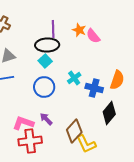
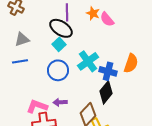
black ellipse: (47, 45) -> (61, 28), turned 35
cyan cross: (74, 78) -> (88, 61), size x1.5
black diamond: (109, 113) -> (106, 92), moved
purple arrow: (46, 119) -> (60, 102), turned -48

